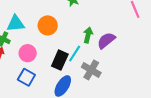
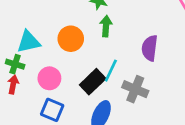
green arrow: (88, 35) -> (106, 26), moved
purple semicircle: (106, 40) -> (150, 48), turned -36
black rectangle: (60, 60) -> (93, 82), turned 30

